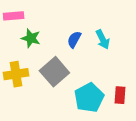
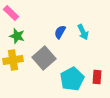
pink rectangle: (14, 16) -> (11, 13), turned 49
green star: (31, 38) -> (17, 36), moved

